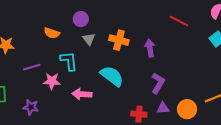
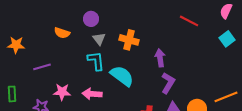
purple arrow: (150, 48) -> (160, 58), moved
cyan L-shape: (69, 61) -> (96, 61), moved
pink star: (52, 81) -> (62, 92), moved

